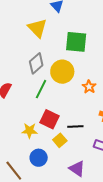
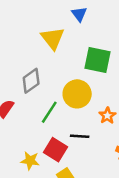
gray diamond: (36, 63) -> (31, 81), moved
black line: (75, 126) -> (80, 136), moved

